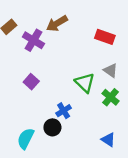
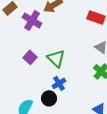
green triangle: (85, 83) -> (56, 58), moved

